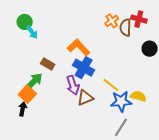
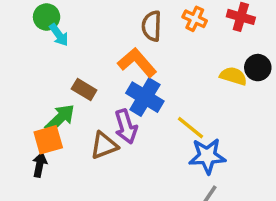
orange cross: (112, 21) -> (195, 19), turned -32
brown semicircle: (125, 28) -> (152, 26), moved
orange square: (27, 94) -> (48, 140), turned 30
yellow semicircle: (138, 96) -> (233, 76), moved
brown triangle: (85, 98) -> (104, 145), moved

